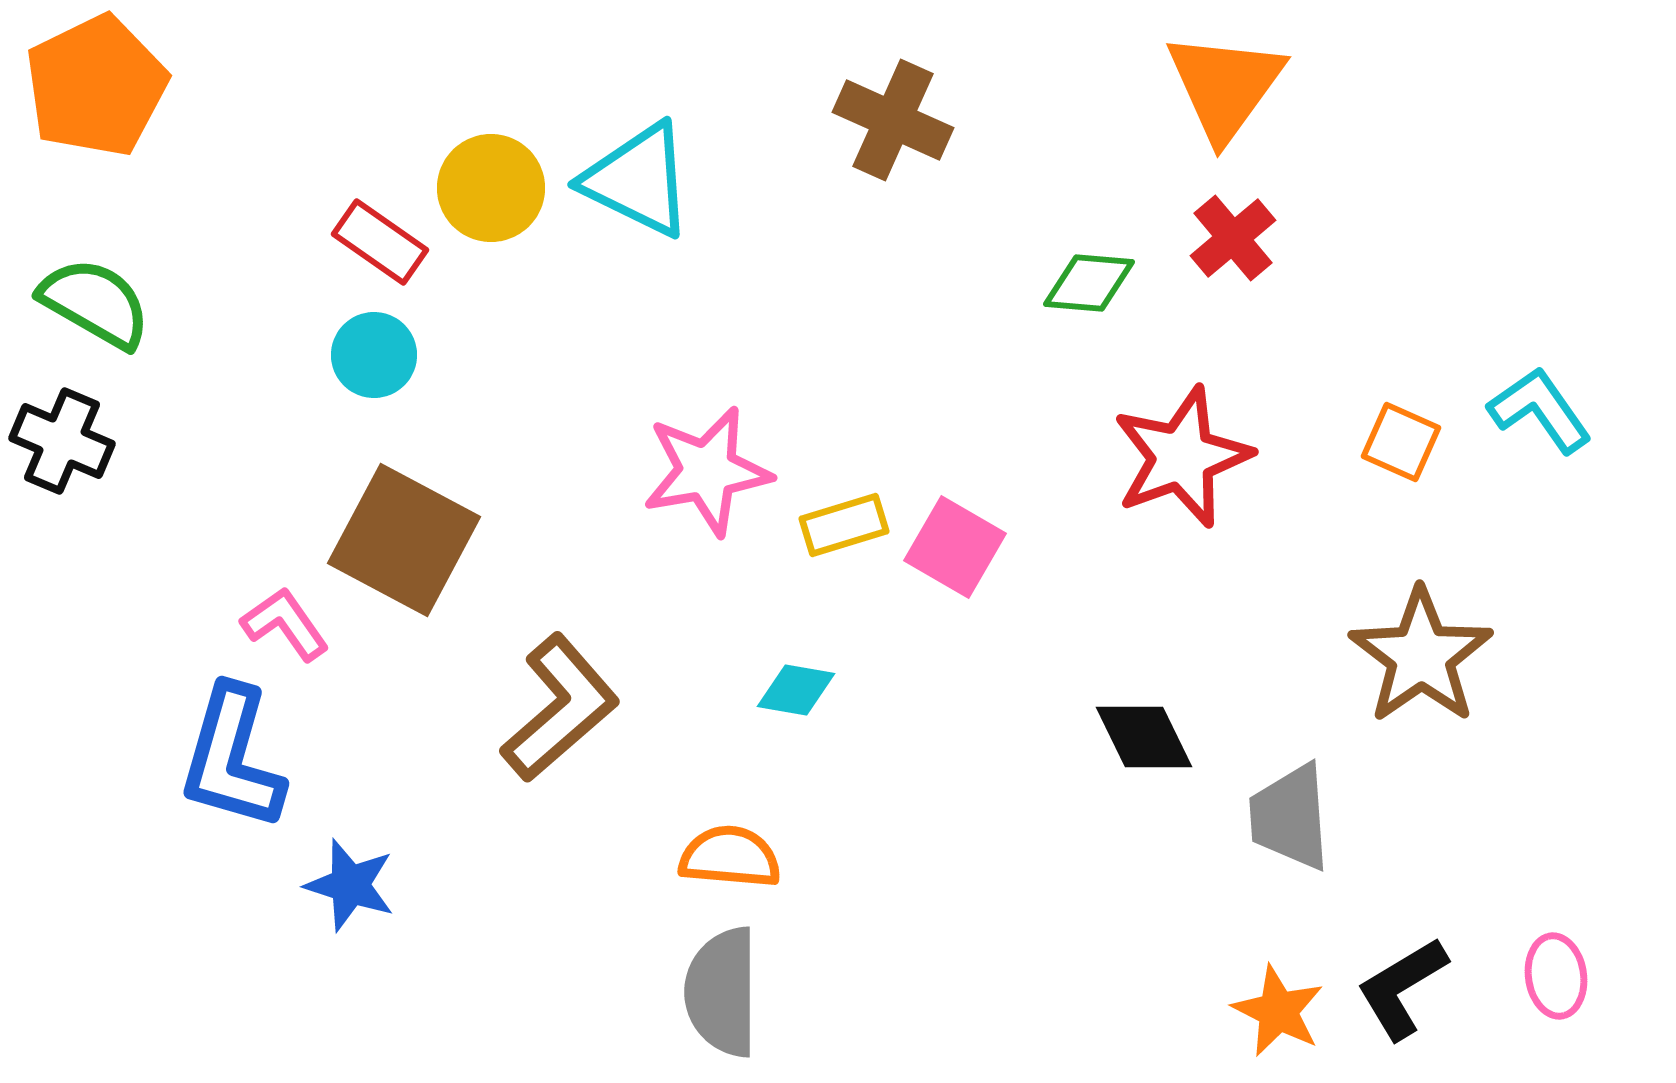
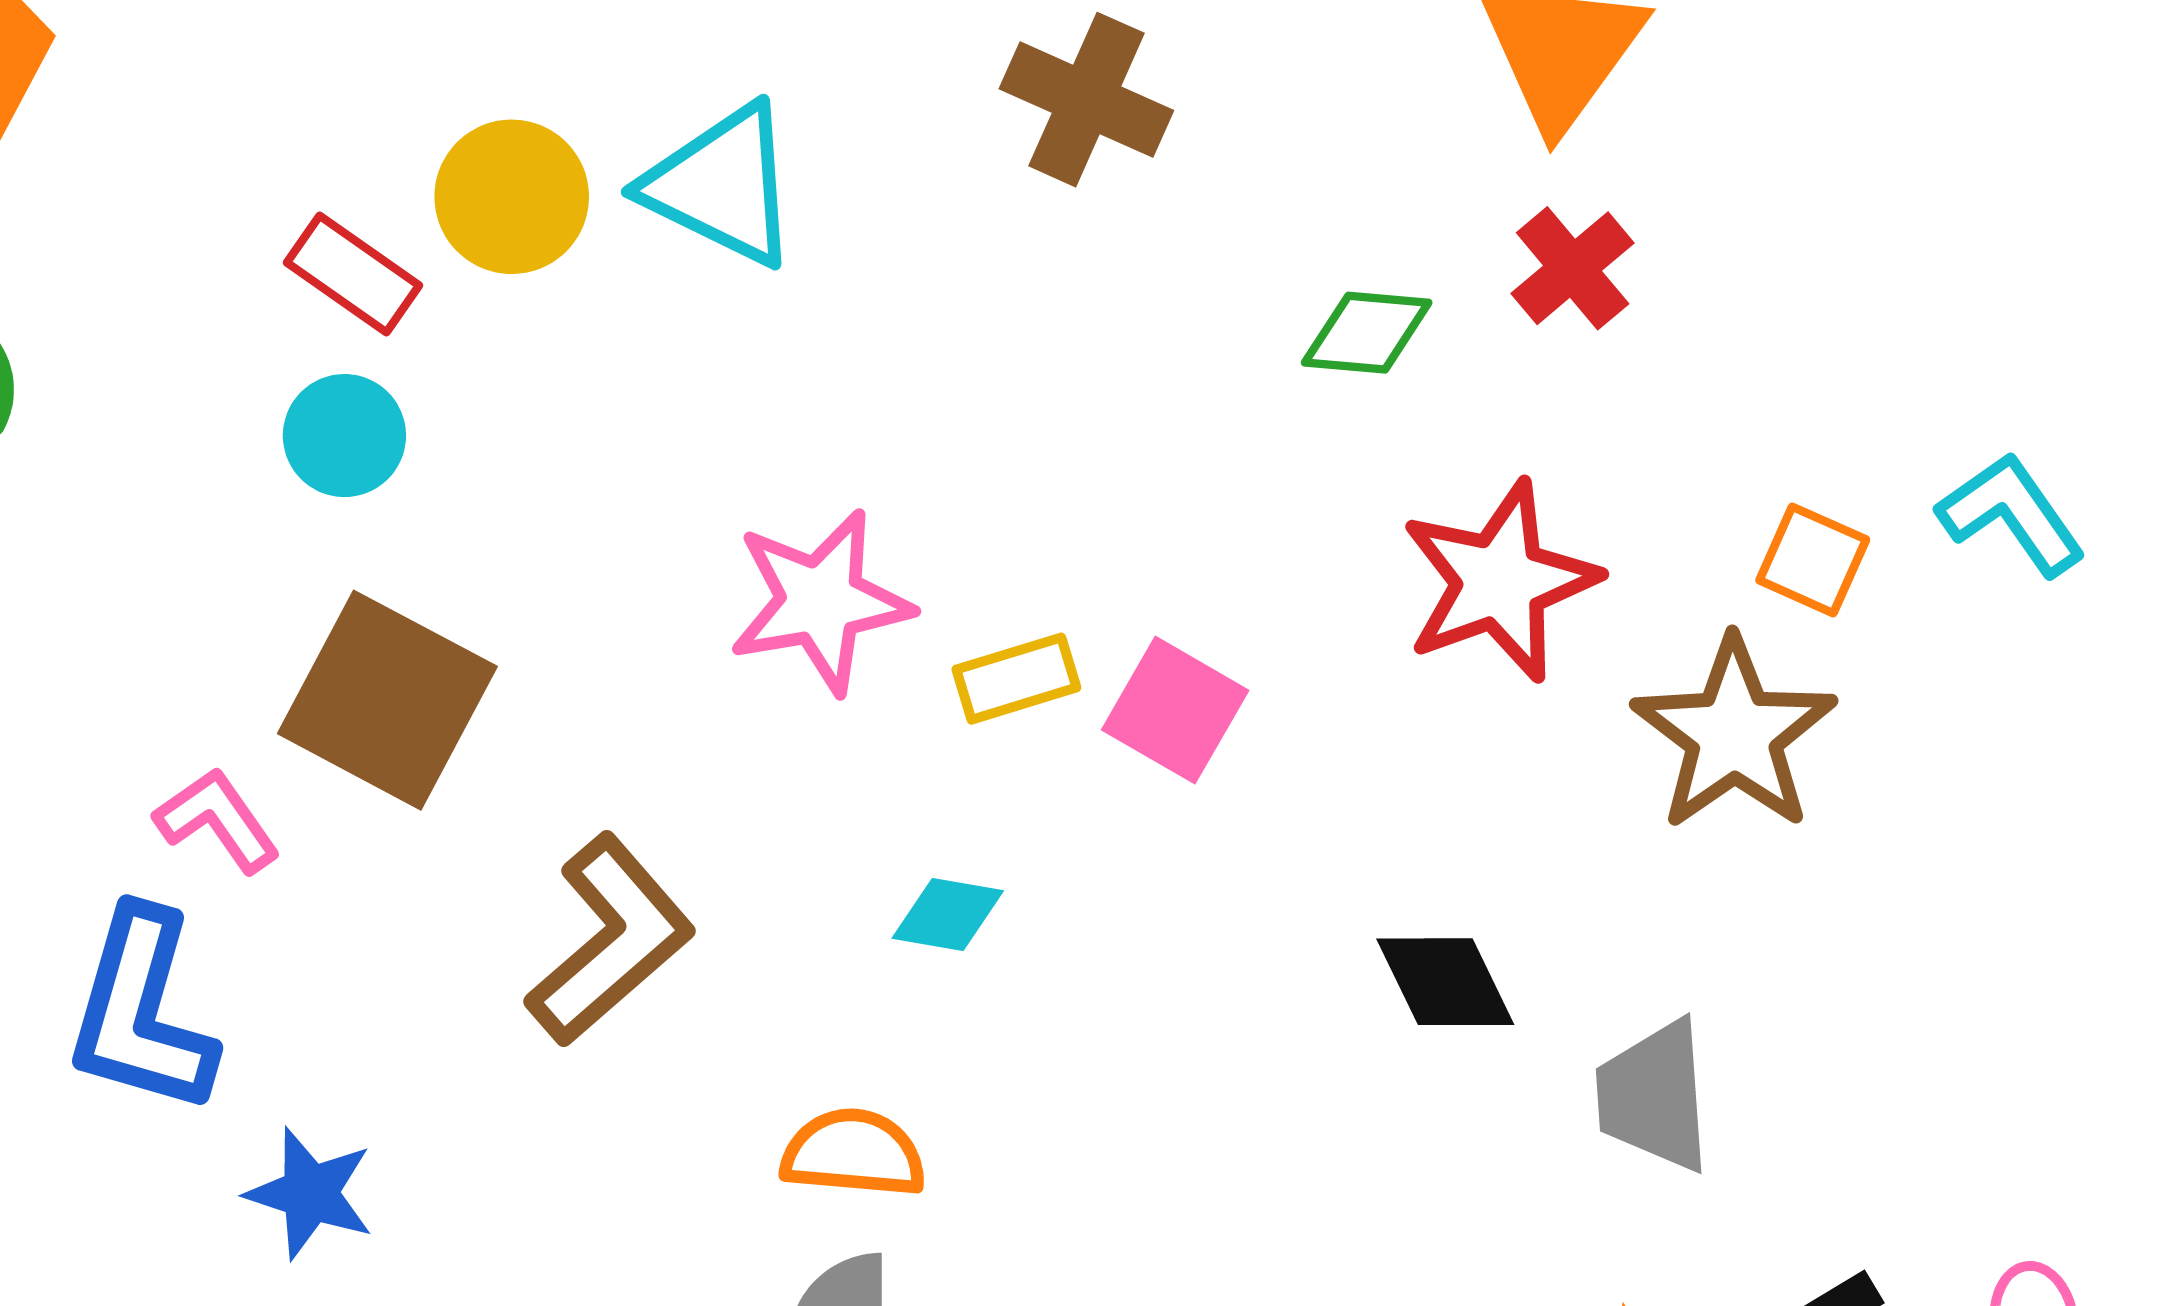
brown star: (1421, 656) -> (1734, 734), moved

